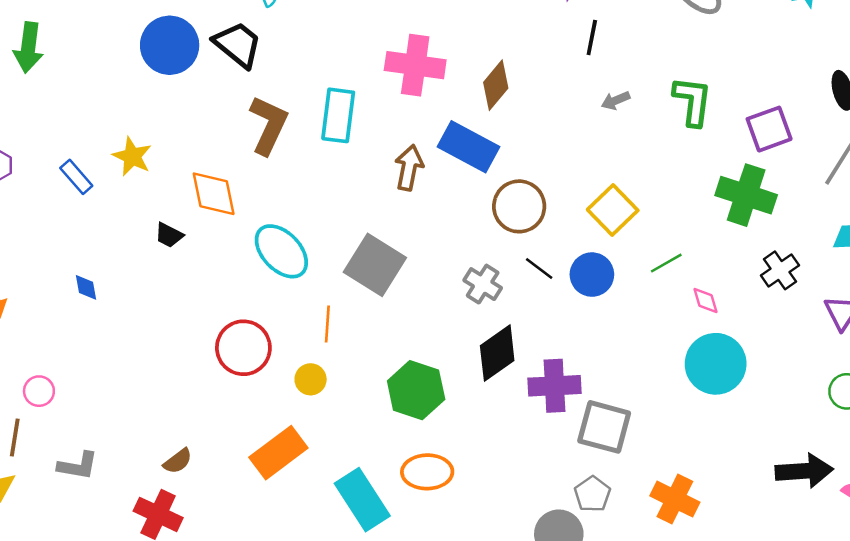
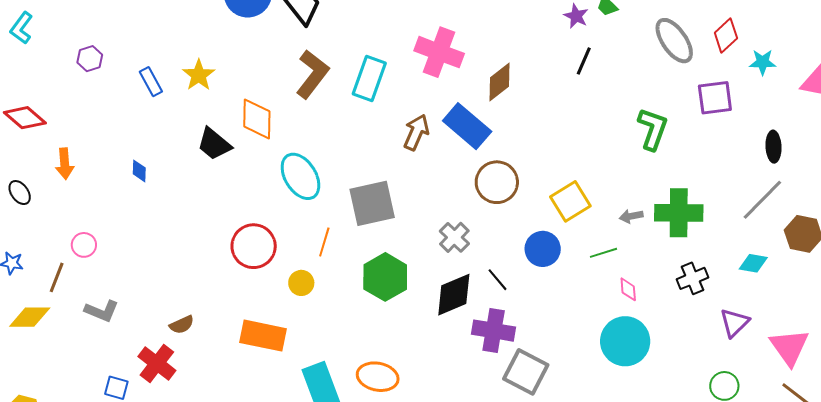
gray arrow: (616, 100) -> (631, 216), moved
purple square: (769, 129) -> (715, 98), moved
green cross: (746, 195) -> (679, 213), turned -30
black trapezoid: (169, 235) -> (214, 144), size x1.5
gray square: (375, 265) -> (372, 203), turned 33
black line: (539, 269) -> (497, 280), moved
green hexagon: (416, 390) -> (385, 277), moved
orange rectangle: (278, 453) -> (263, 336), turned 36

